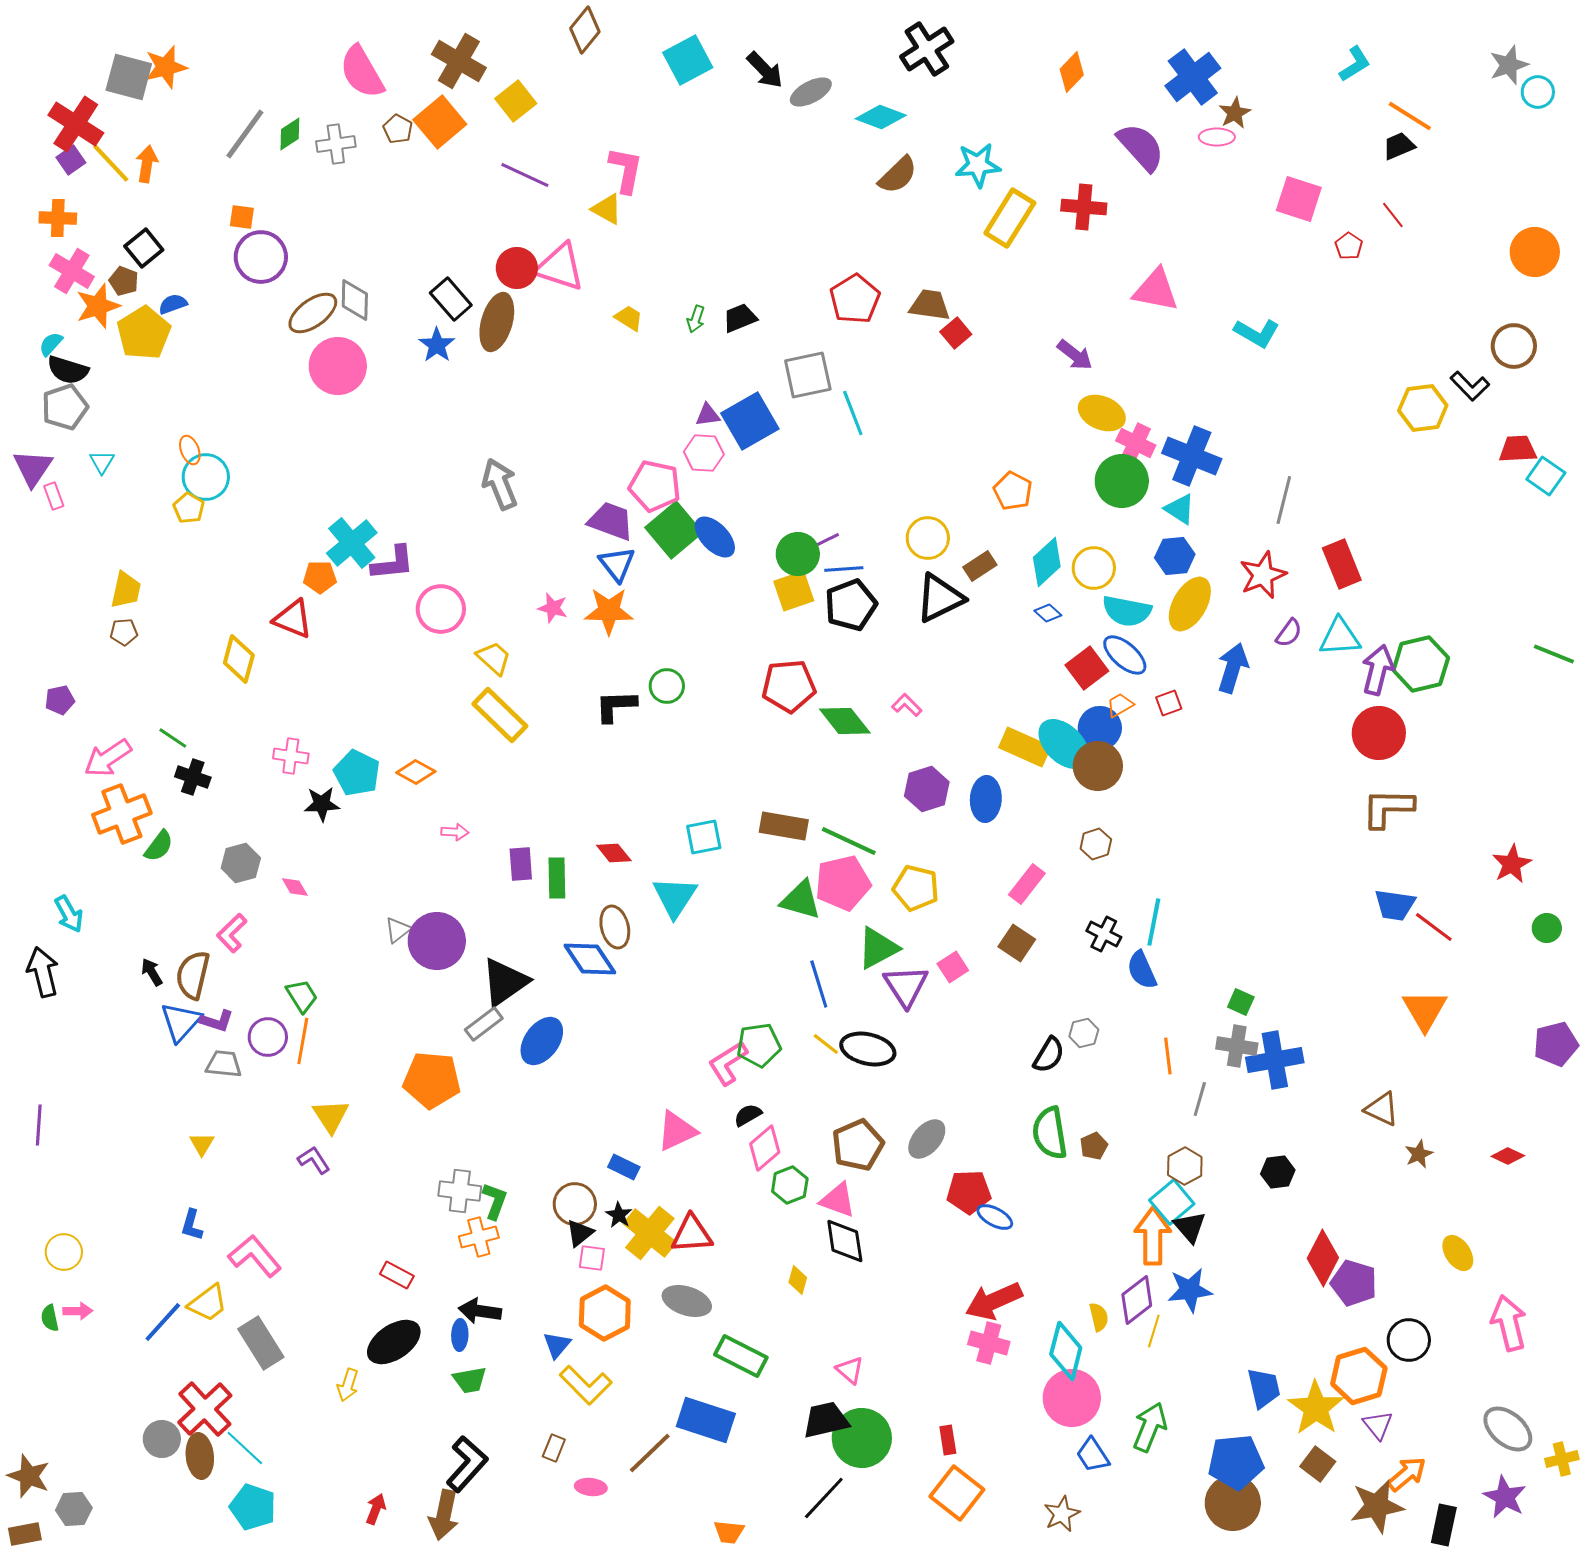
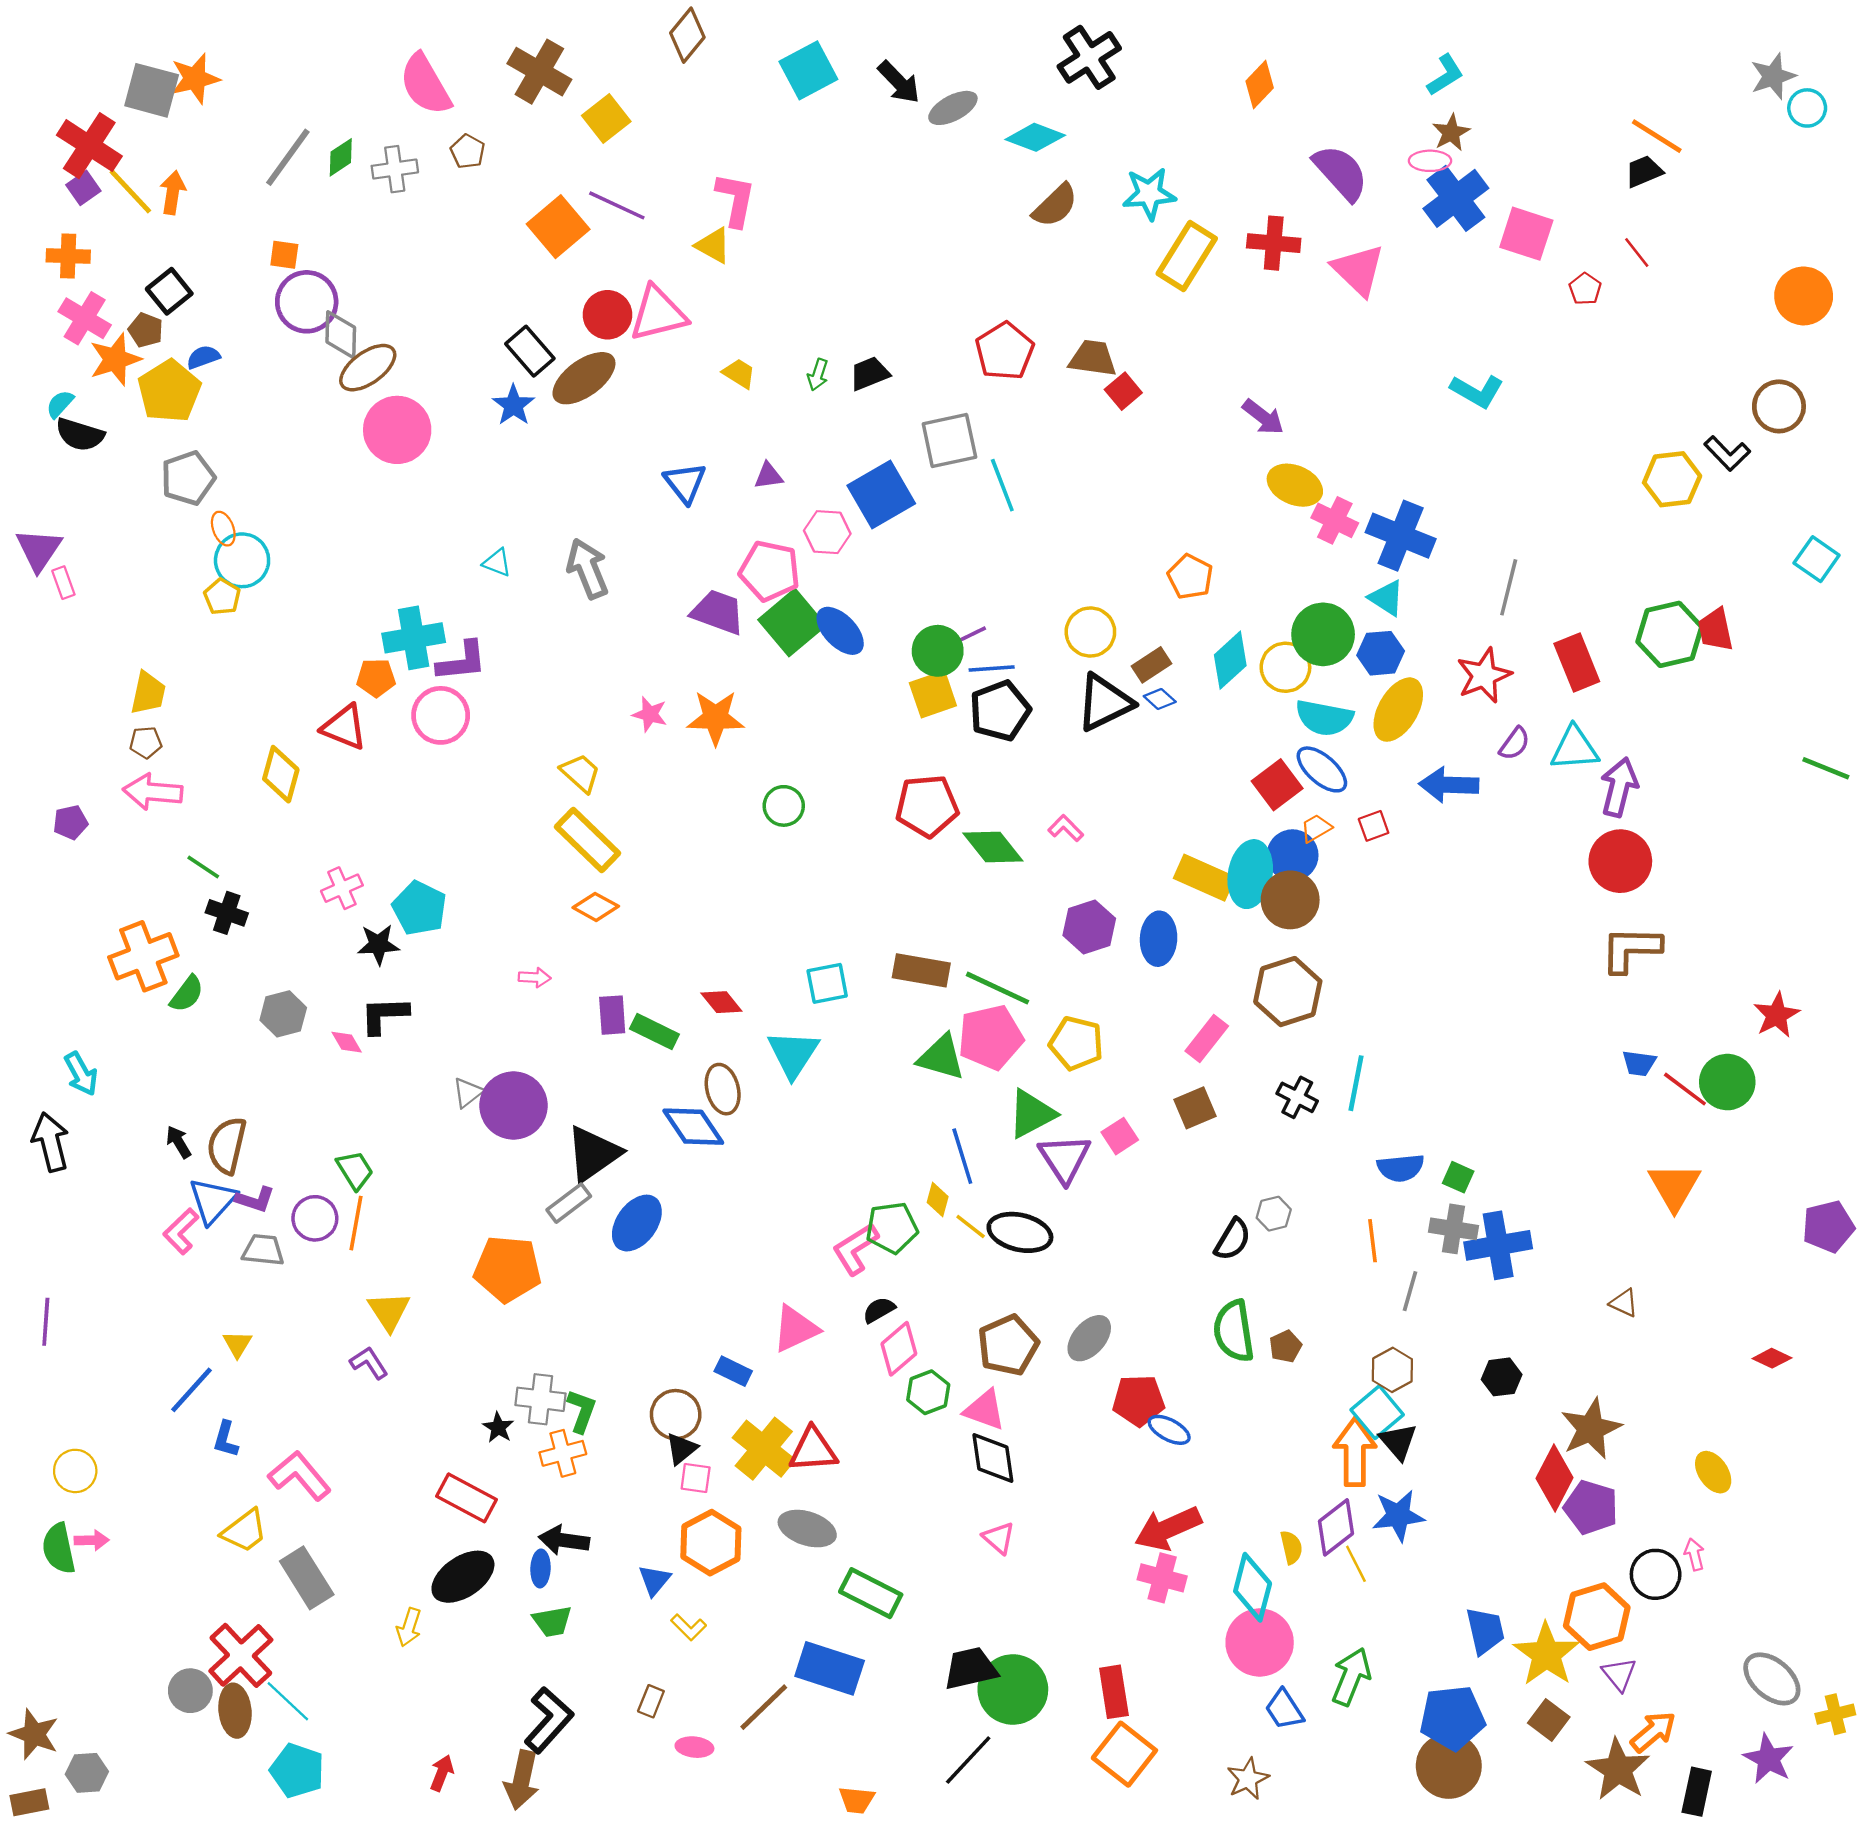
cyan L-shape: (1355, 64) -> (1445, 75), moved
blue cross: (1193, 77) -> (1456, 198), moved
orange square: (440, 122) -> (558, 227), moved
pink triangle: (560, 267) -> (658, 314), turned -32
pink triangle: (1156, 290) -> (1358, 270), moved, turned 33
gray diamond: (355, 300) -> (341, 335), moved
brown ellipse: (497, 322) -> (584, 378), turned 38
gray pentagon: (65, 407) -> (188, 478), moved
purple triangle: (708, 415) -> (768, 476), moved
red trapezoid: (1518, 449) -> (1716, 630), moved, turned -99
cyan triangle: (102, 462) -> (497, 563), moved, turned -40
green circle: (1122, 481) -> (1323, 634), moved
cyan cross: (352, 543) -> (414, 638), turned 30
blue triangle: (617, 564) -> (685, 483), moved
pink circle: (441, 609) -> (441, 715), moved
blue diamond: (1048, 613) -> (1160, 699), moved
green hexagon: (1421, 664) -> (1670, 634), moved
blue arrow: (1233, 668) -> (1449, 785), turned -105
black L-shape: (616, 706) -> (384, 1015), moved
cyan ellipse: (1064, 744) -> (1250, 874), turned 56
pink cross: (291, 756) -> (342, 888), turned -32
pink arrow: (108, 758) -> (153, 792), moved, turned 39
orange diamond: (416, 772) -> (596, 907), moved
brown hexagon: (1096, 844) -> (1288, 992), size x1.8
green rectangle: (557, 878) -> (654, 1032), turned -63
blue trapezoid: (1395, 905) -> (1639, 1063), size x0.7
green circle: (1547, 928) -> (1727, 1082), moved, size x1.6
pink L-shape: (232, 933) -> (181, 1231), moved
brown square: (1017, 943) -> (1195, 1108), turned 33
blue semicircle: (1142, 970) -> (1401, 1168), moved, turned -72
brown triangle: (1382, 1109) -> (1624, 1303), size x0.7
brown star: (1419, 1154) -> (1591, 1429), moved, size x1.8
black star: (619, 1215) -> (498, 1427), moved
red rectangle: (397, 1275) -> (466, 1498), size x1.5
yellow diamond: (798, 1280) -> (938, 1200), moved
green semicircle: (50, 1318) -> (59, 1548), size x1.6
blue line: (163, 1322) -> (192, 1390), moved
pink arrow: (1509, 1323) -> (1694, 1554), moved, size x0.5
yellow line: (1154, 1331) -> (1356, 1564), turned -44
pink triangle: (850, 1370) -> (999, 1538), moved
yellow L-shape: (586, 1385) -> (689, 1627), size x0.6
red rectangle: (948, 1440) -> (1114, 1692), size x1.5
brown star: (1377, 1506) -> (1618, 1769), turned -30

